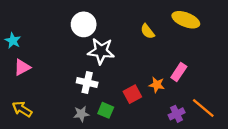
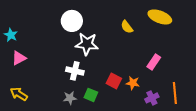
orange star: (157, 85) -> (133, 83), moved
red square: (132, 94) -> (114, 81), turned -35
orange line: (203, 108) -> (175, 93), turned 45

